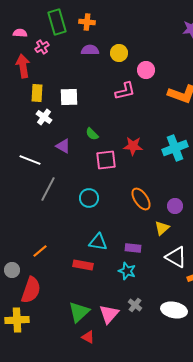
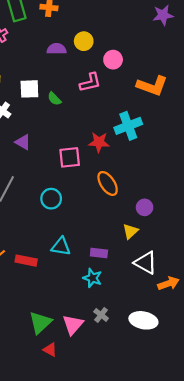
purple semicircle: (90, 50) -> (57, 49), moved
green semicircle: (92, 134) -> (54, 99), moved
cyan cross: (175, 148) -> (128, 126), moved
orange ellipse: (141, 199) -> (108, 183), moved
red rectangle: (83, 265) -> (26, 261), moved

